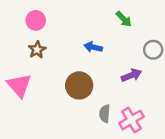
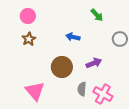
purple arrow: (131, 75) -> (94, 63), moved
pink triangle: (19, 85) -> (35, 91), moved
pink cross: (131, 120) -> (103, 94), turned -30

